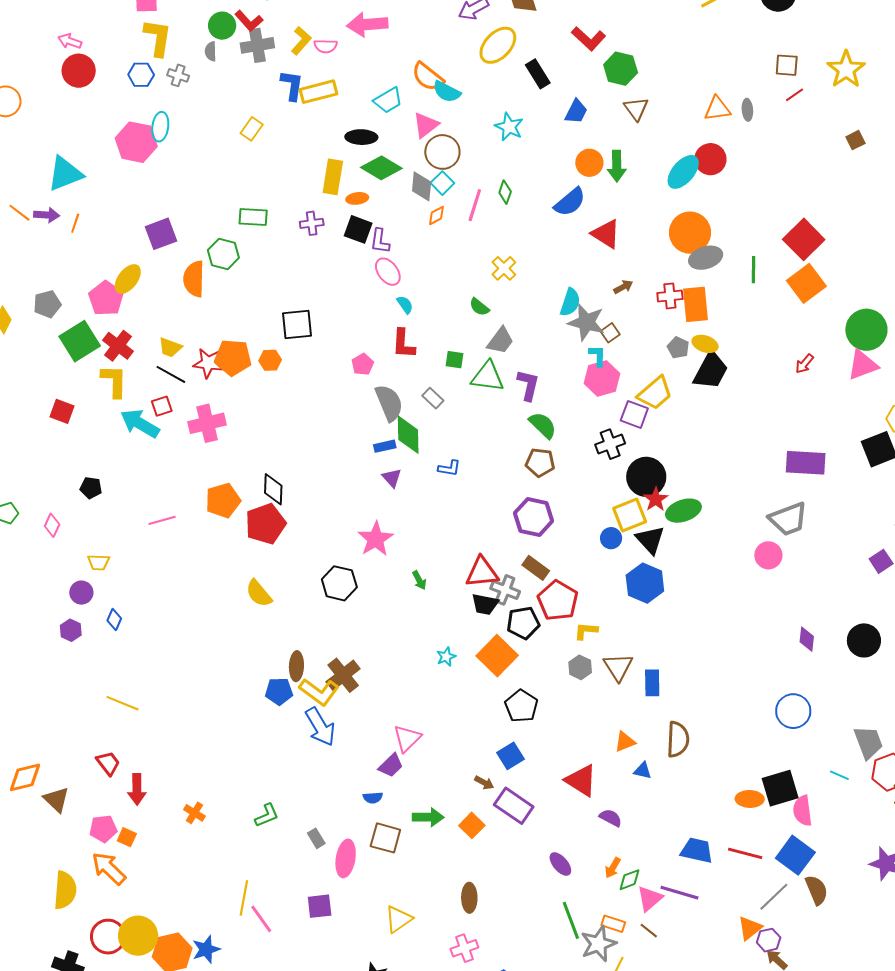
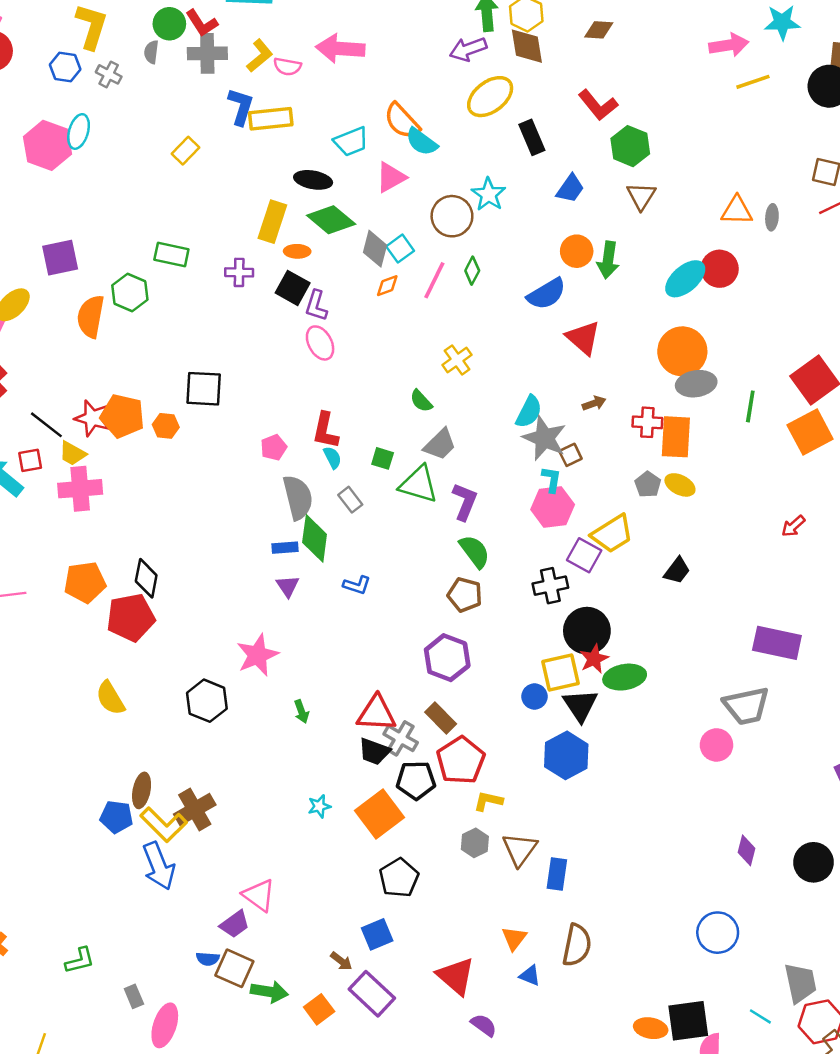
brown circle: (442, 152) -> (452, 216), moved
cyan semicircle: (405, 305) -> (332, 458), moved
yellow trapezoid: (170, 347) -> (72, 453), moved
black trapezoid: (711, 371) -> (677, 571), moved, size x0.6
pink triangle: (407, 738) -> (259, 895), turned -48
orange triangle: (625, 742) -> (514, 938), turned -40
brown square: (385, 838) -> (234, 968), moved

